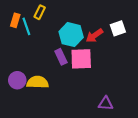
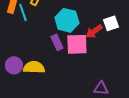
white square: (118, 28) -> (111, 23), moved
red arrow: (94, 36) -> (94, 31), moved

